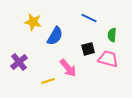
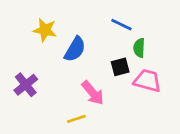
green semicircle: (112, 35) -> (139, 48), moved
yellow line: (48, 81) -> (76, 119), moved

